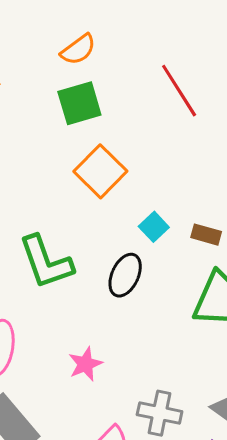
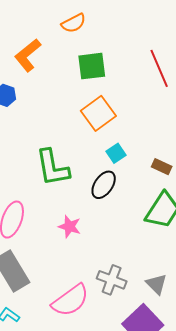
orange semicircle: (78, 50) -> (74, 23), moved
cyan square: (154, 227) -> (116, 153), moved
pink star: (85, 364) -> (70, 227), moved, turned 30

